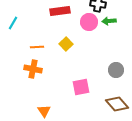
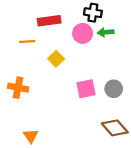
orange line: (37, 47) -> (27, 41), moved
pink square: (81, 87) -> (86, 89), moved

